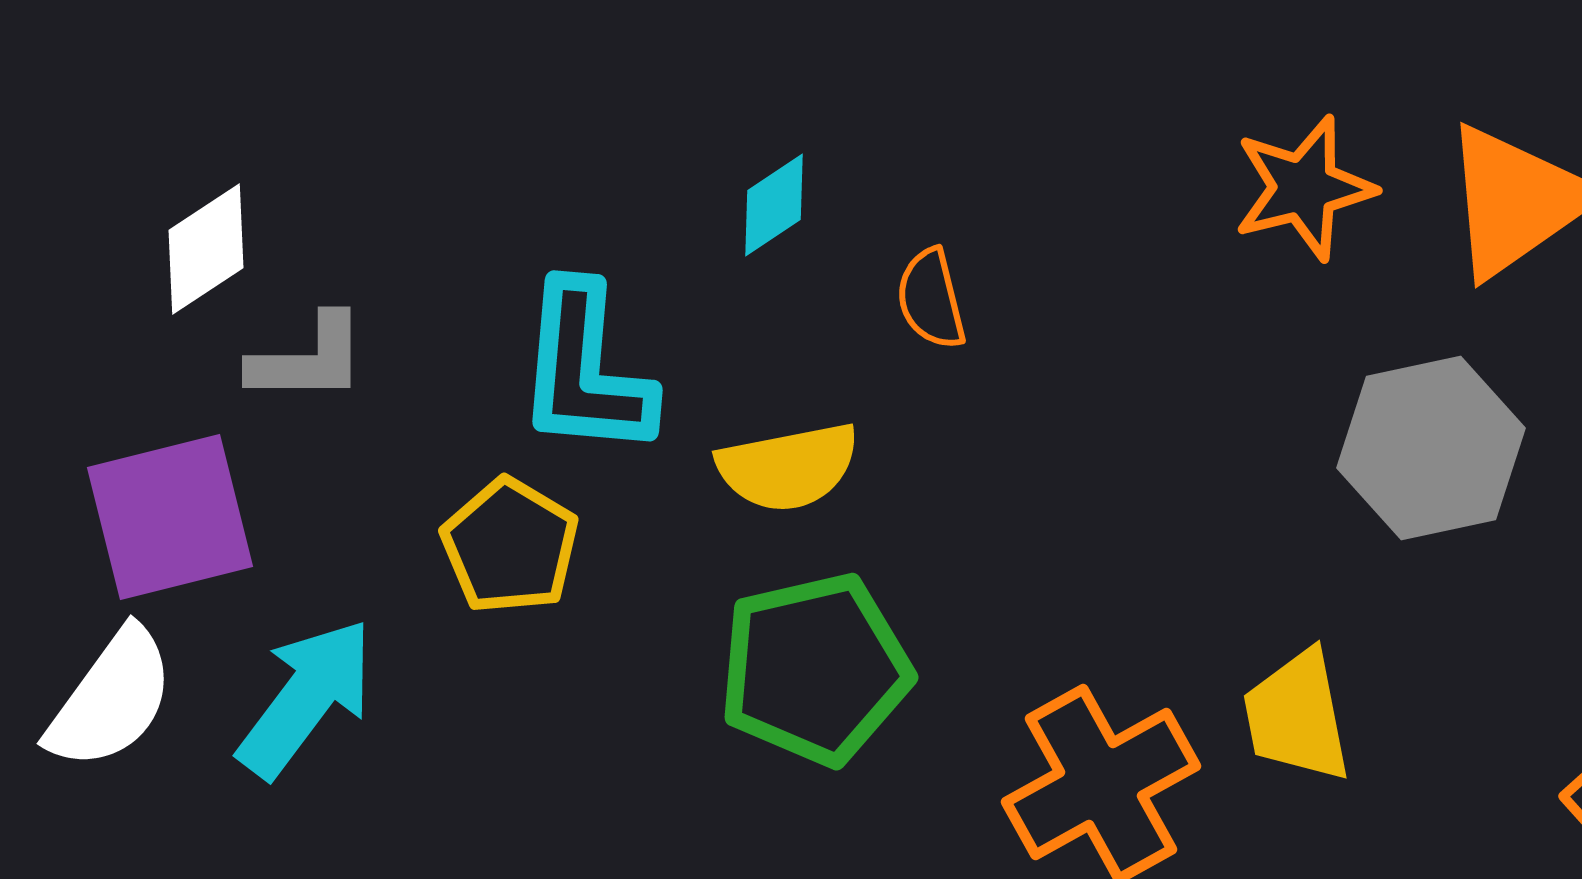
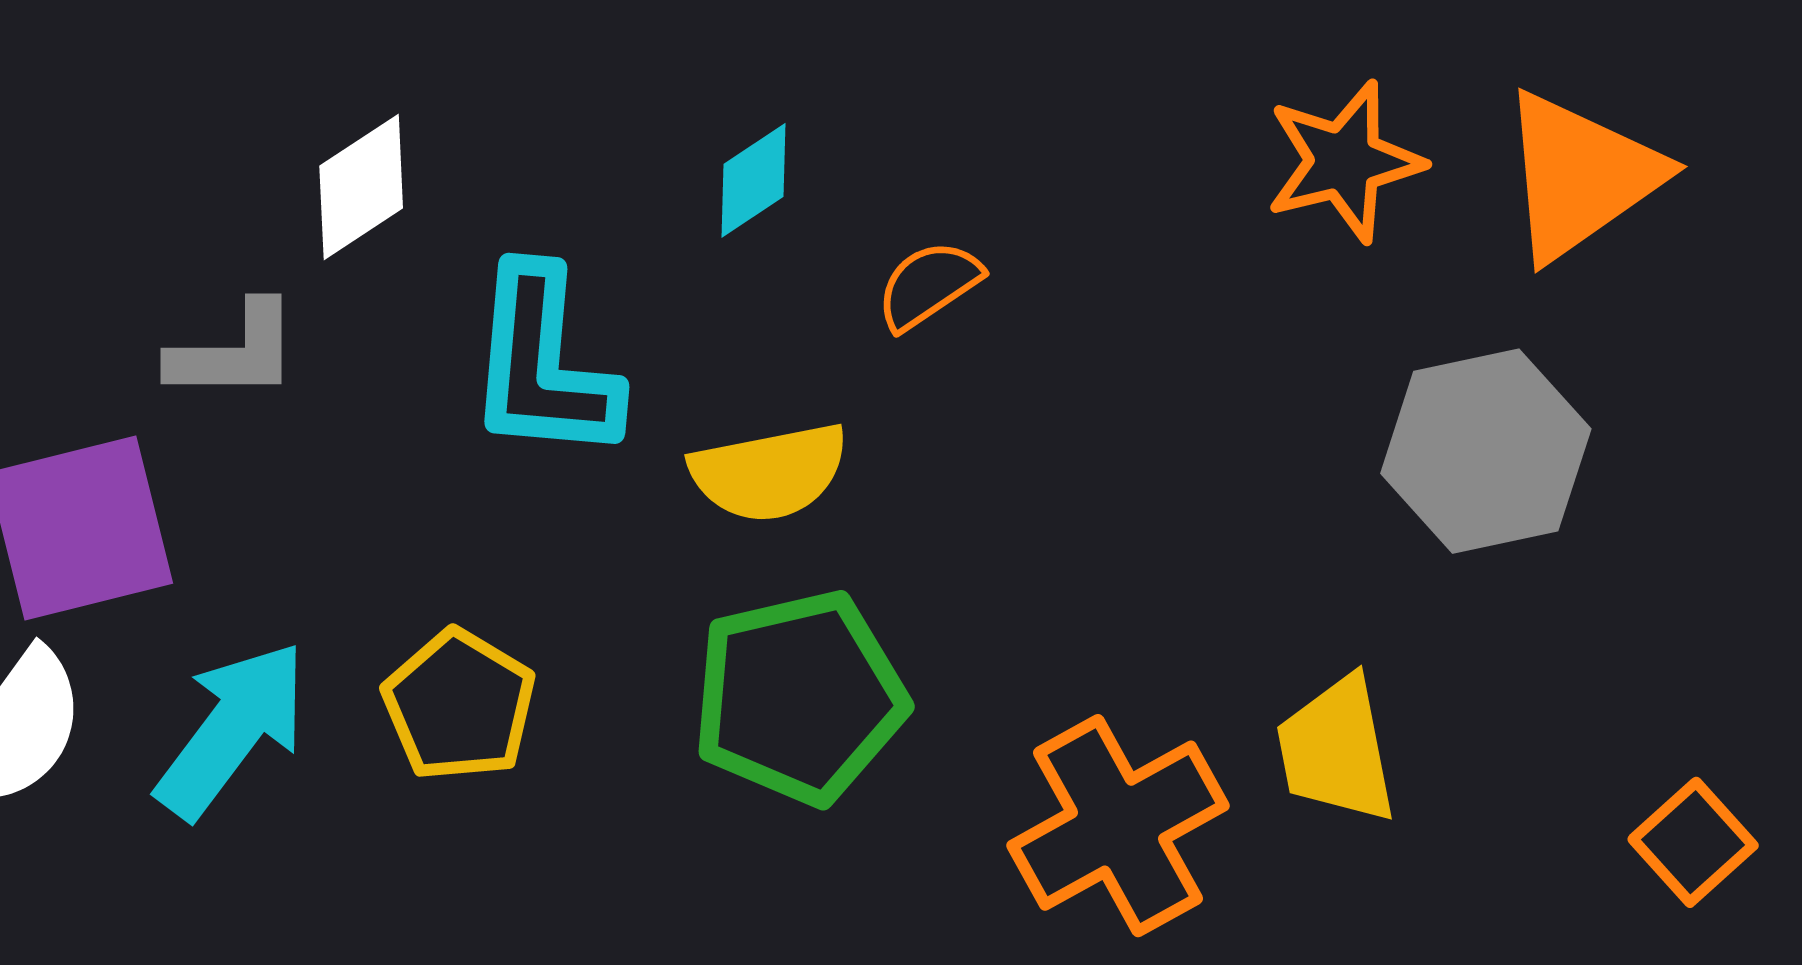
white diamond: (206, 249) -> (361, 187), moved
orange semicircle: (931, 299) -> (929, 285), turned 70
yellow pentagon: (510, 546) -> (459, 705), moved

